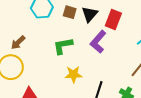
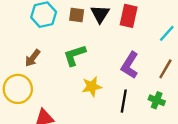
purple L-shape: (98, 42) -> (130, 65), moved
brown arrow: (18, 43) -> (33, 58), moved

